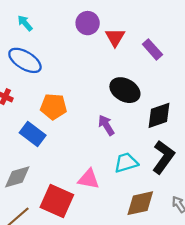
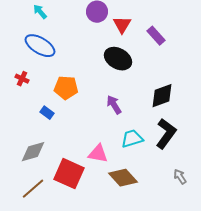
black ellipse: (125, 90) -> (118, 59), moved
blue rectangle: (33, 134) -> (47, 113), size x0.6
brown diamond: (140, 203) -> (123, 178), moved, turned 60

